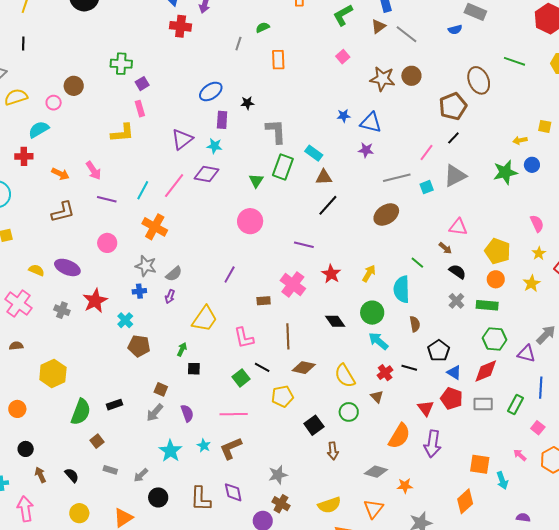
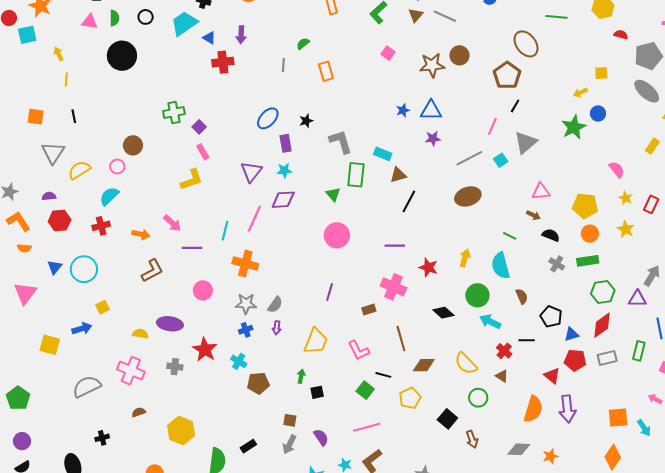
brown ellipse: (386, 214) -> (468, 196), turned 30
blue triangle: (454, 373) -> (571, 334), turned -35

